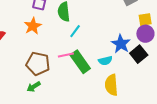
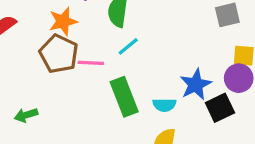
pink line: (66, 55) -> (91, 63), moved
brown pentagon: (38, 64) -> (59, 54), moved
green arrow: (34, 87) -> (26, 115), moved

